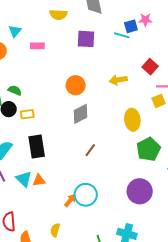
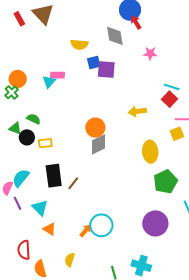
pink star: (145, 20) -> (150, 53), moved
blue square: (131, 26) -> (94, 62), moved
cyan triangle: (15, 31) -> (49, 82), moved
cyan line: (122, 35) -> (172, 87), moved
orange circle: (76, 85) -> (95, 128), moved
brown line: (90, 150) -> (73, 183), moved
orange triangle: (39, 180) -> (49, 229), moved, turned 40

